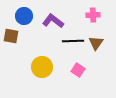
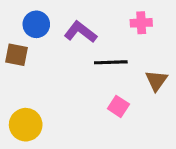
brown triangle: (96, 43) -> (156, 81), moved
yellow circle: (42, 67) -> (26, 125), moved

